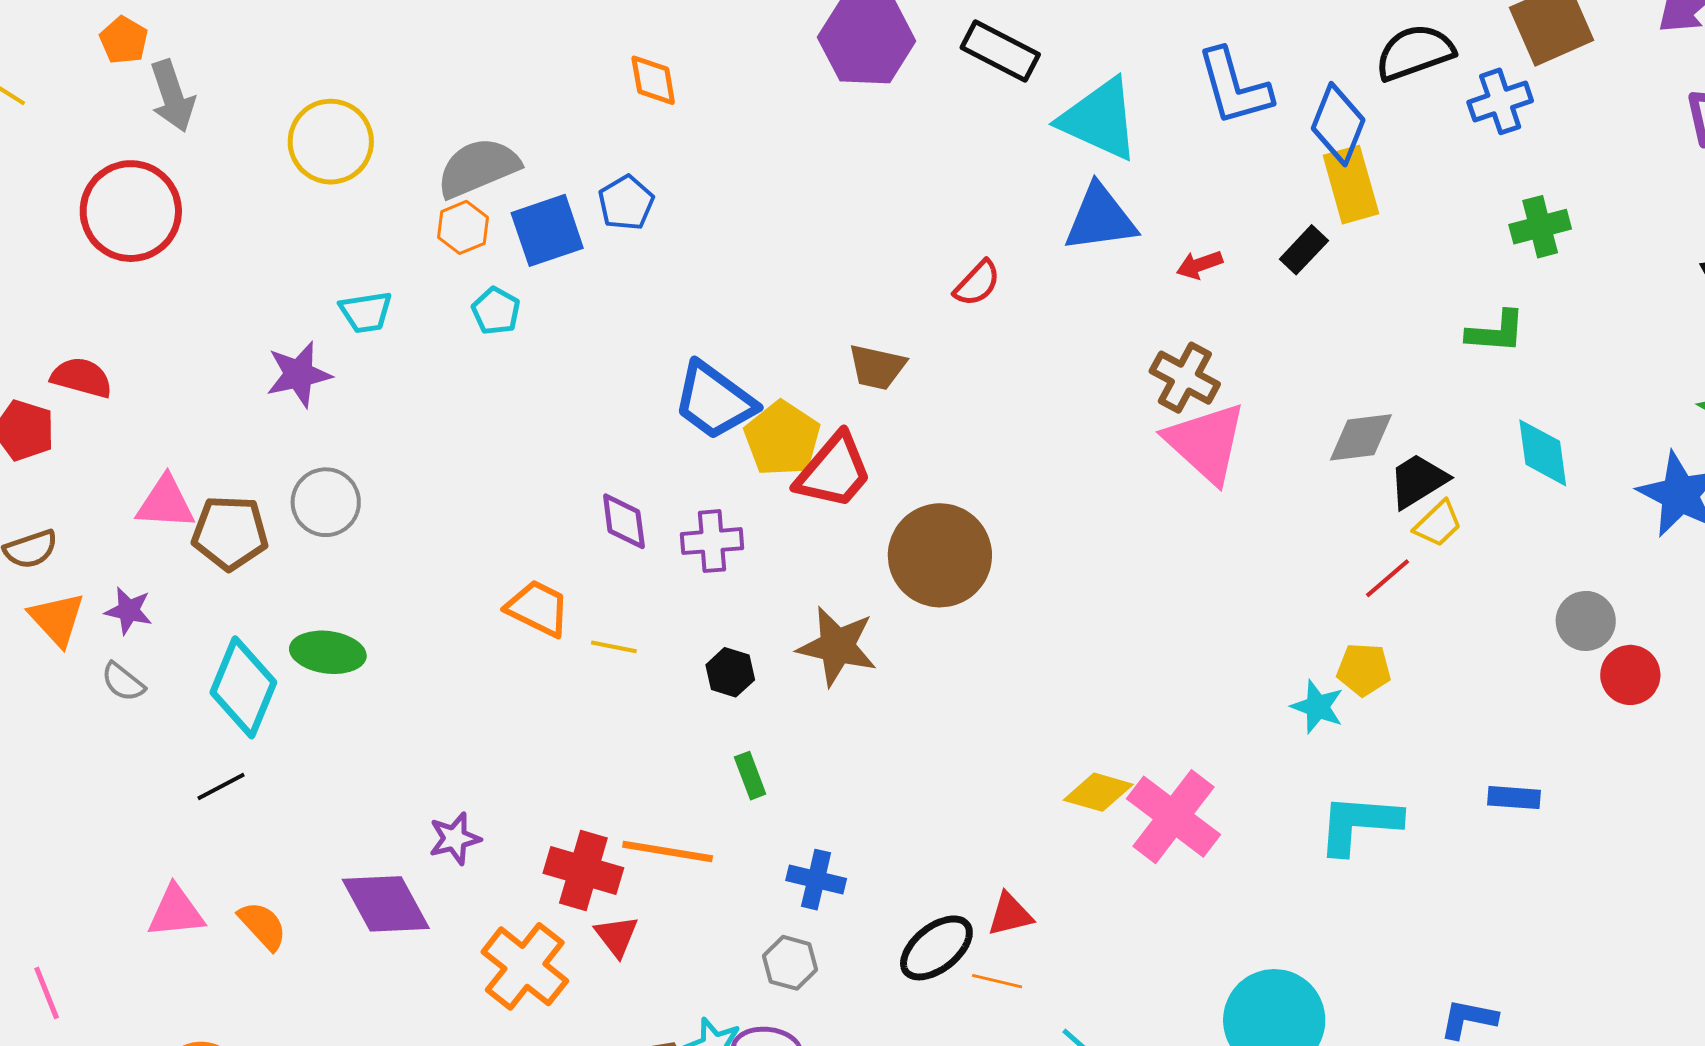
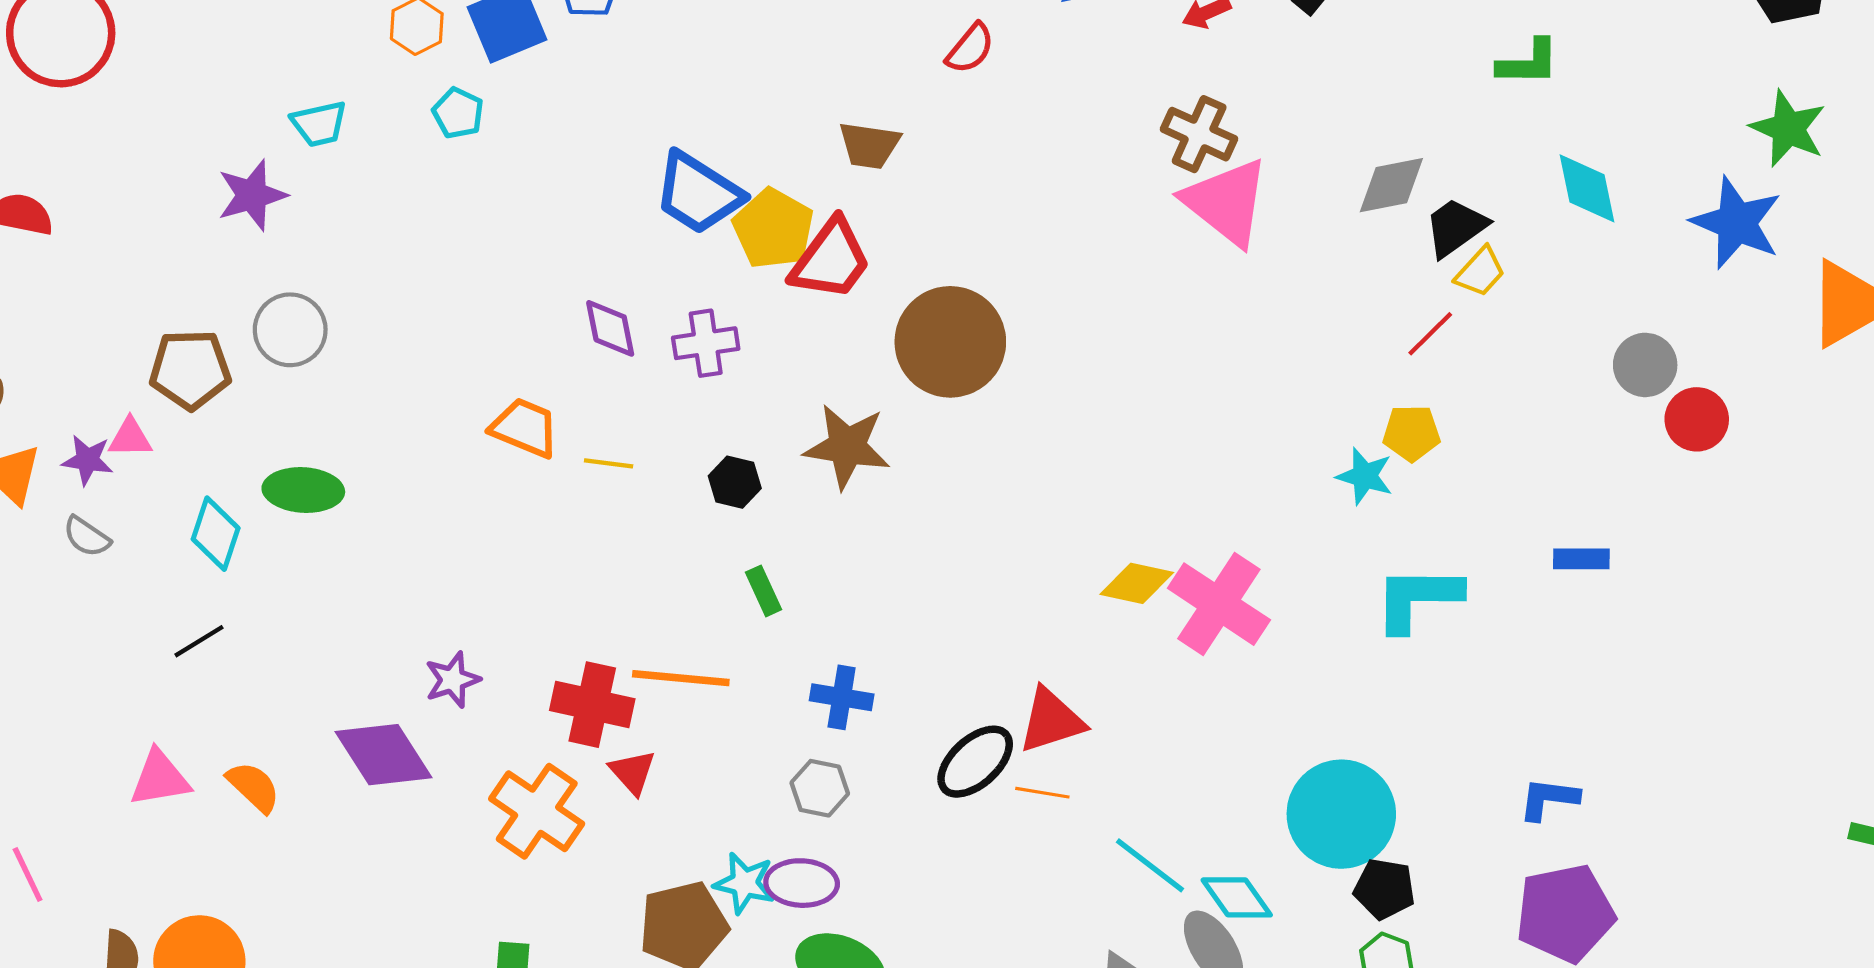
pink triangle: (166, 503) -> (130, 438), moved, size x0.7
cyan diamond: (243, 687) -> (216, 534), size x0.7
red triangle: (1010, 914) -> (1051, 720), size x1.4

